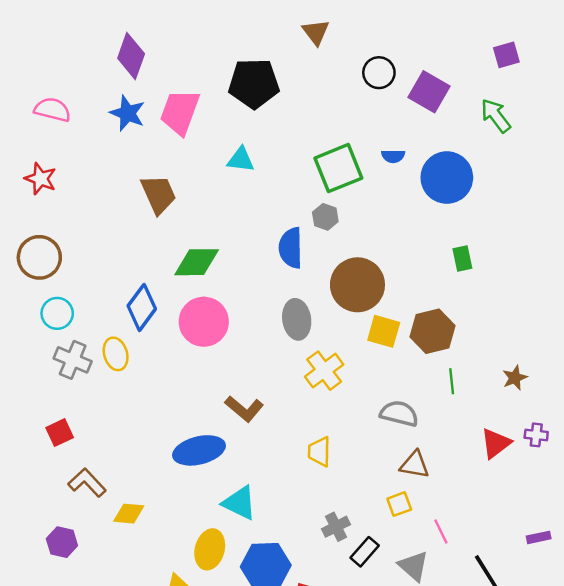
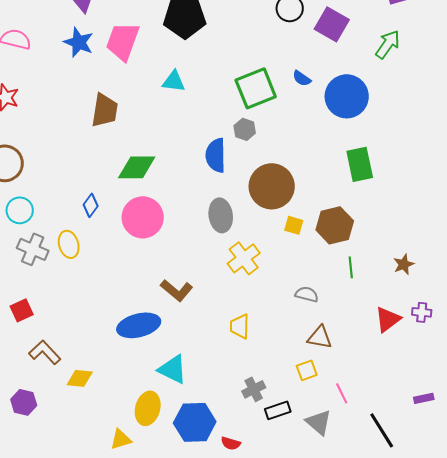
green arrow: (496, 116) -> (388, 44), turned 72
blue semicircle: (393, 156) -> (302, 78), turned 36
brown trapezoid: (158, 194) -> (105, 110), turned 33
green rectangle: (462, 259) -> (360, 164), size x1.6
blue diamond: (142, 307) -> (91, 205), size x0.6
yellow square: (384, 331) -> (294, 225), size x0.7
gray semicircle: (399, 413) -> (307, 294), size x0.7
black rectangle: (365, 552) -> (278, 410), turned 30

